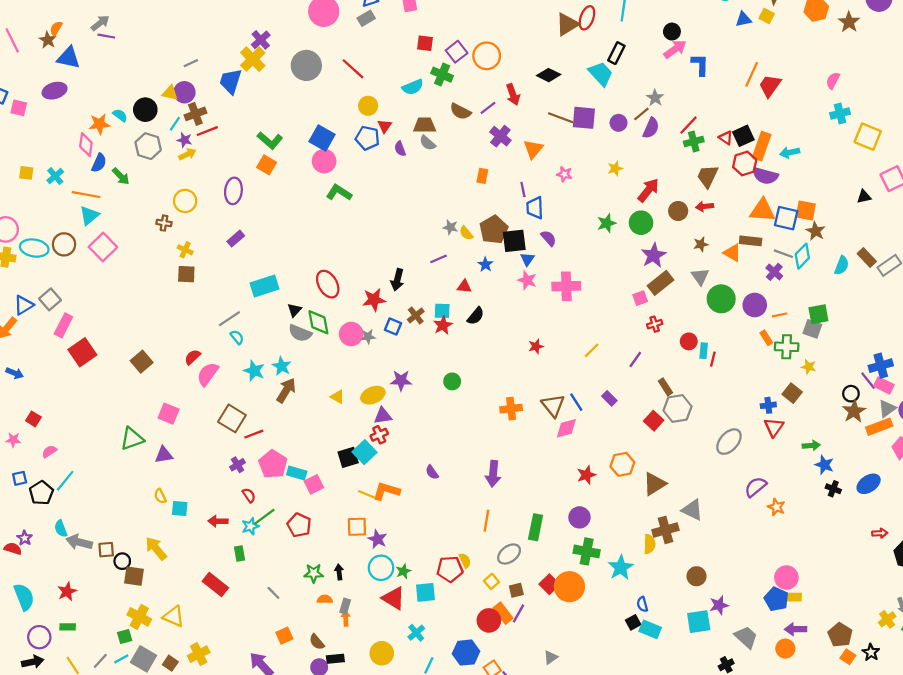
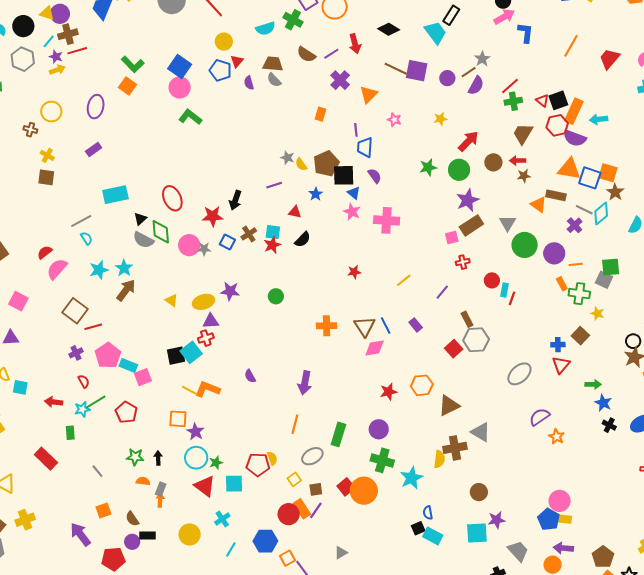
red trapezoid: (770, 86) -> (609, 59), moved
brown star: (701, 244) -> (524, 176), moved
blue triangle: (527, 259) -> (354, 193), turned -32
cyan star: (254, 371) -> (99, 270), turned 30

